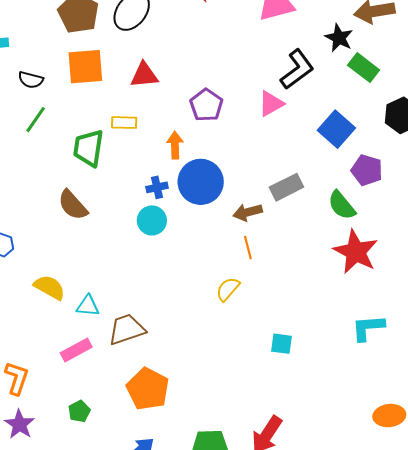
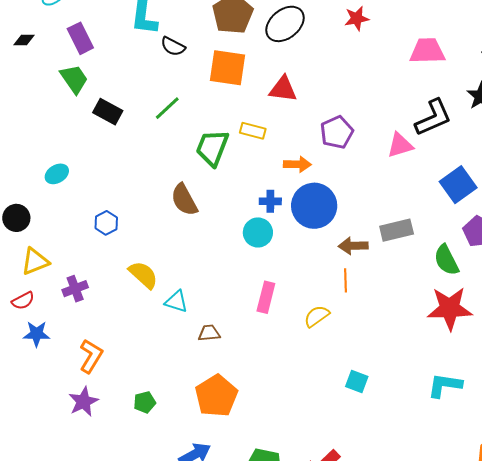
black semicircle: (31, 80) -> (173, 46), moved
orange arrow: (175, 145) -> (297, 164), turned 80
red star: (356, 252) -> (450, 308), turned 30
brown trapezoid: (127, 329) -> (209, 333), size x0.6
pink rectangle: (76, 350) -> (266, 297), moved, turned -60

